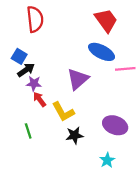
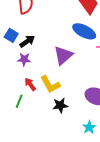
black arrow: (26, 70) -> (27, 41), moved
red arrow: (39, 99) -> (30, 84), moved
green line: (28, 131) -> (19, 101), turned 40

